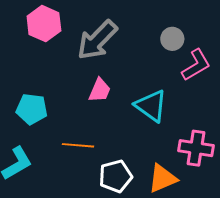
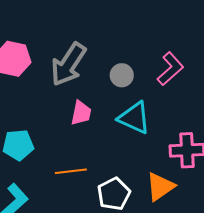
gray circle: (172, 39) -> (122, 75), moved

